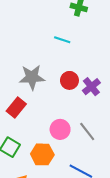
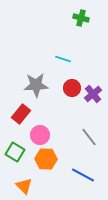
cyan line: (62, 40) -> (63, 59), moved
pink circle: (60, 129) -> (40, 135), moved

